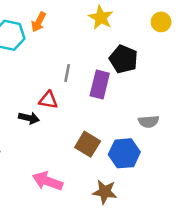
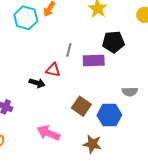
black pentagon: (124, 59) -> (113, 42), turned -30
purple rectangle: (100, 84) -> (94, 60), turned 70

